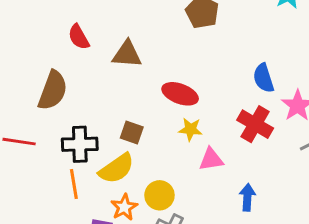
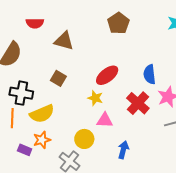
red semicircle: (79, 37) -> (35, 23), turned -72
red ellipse: (180, 94) -> (107, 75), moved, turned -70
brown square: (132, 133) -> (58, 78), moved
yellow circle: (159, 195) -> (84, 139), moved

